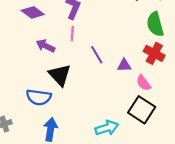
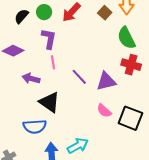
purple triangle: (124, 65) -> (106, 81), size x1.5
pink semicircle: (144, 83) -> (104, 111), moved
cyan arrow: (107, 128) -> (78, 146), moved

